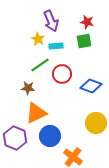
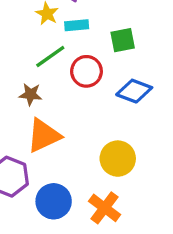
green square: (84, 41) -> (123, 40), moved
yellow circle: (96, 123) -> (118, 159), moved
blue circle: (50, 136) -> (54, 201), moved

